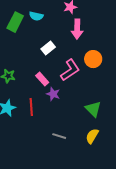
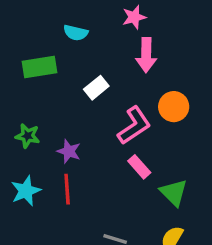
green rectangle: (15, 22) -> (40, 67), moved, turned 54
pink rectangle: (42, 79) -> (139, 167), moved
purple star: (53, 94) -> (69, 151), moved

